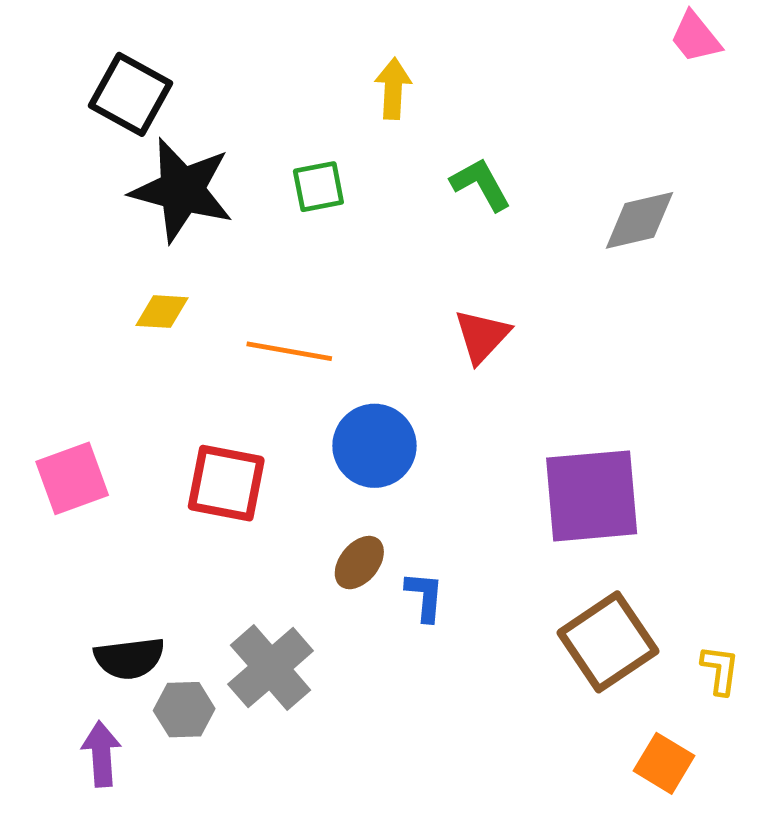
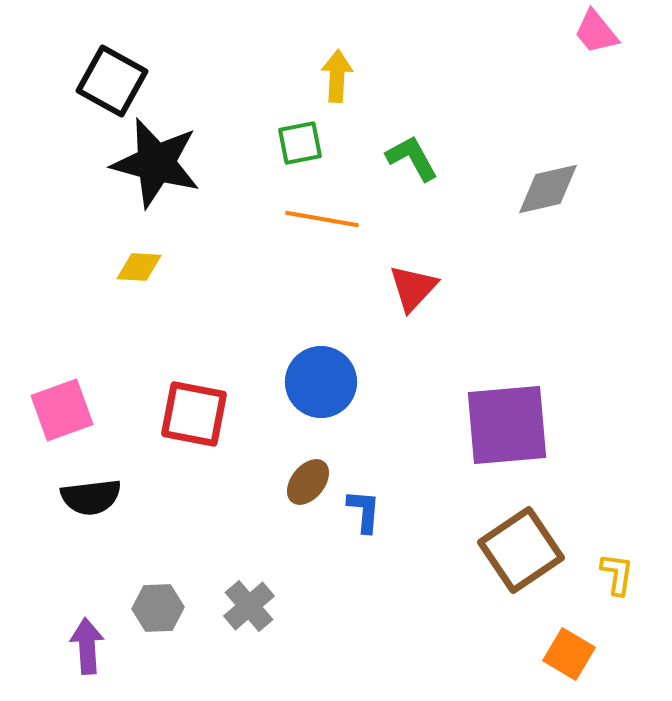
green square: (318, 187) -> (300, 143), moved
orange line: (289, 351) -> (322, 219), moved
black semicircle: (129, 658) -> (91, 497), moved
gray cross: (271, 668) -> (249, 606), moved, size x0.7

